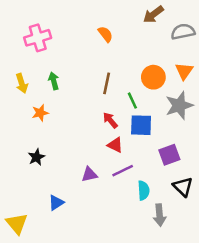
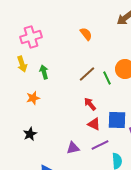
yellow arrow: (22, 83) -> (22, 64), moved
brown line: (107, 83) -> (87, 74), turned 36
green line: (132, 101) -> (107, 78), moved
blue square: (141, 125) -> (117, 120), moved

